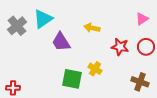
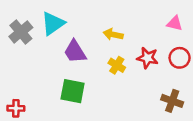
pink triangle: (142, 19) -> (175, 23), turned 48
yellow cross: (95, 69) -> (117, 65), moved
green square: (72, 79) -> (73, 91), moved

